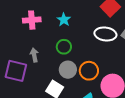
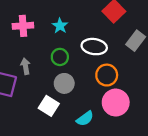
white ellipse: (105, 34) -> (94, 47), moved
orange circle: (89, 71) -> (107, 75), moved

